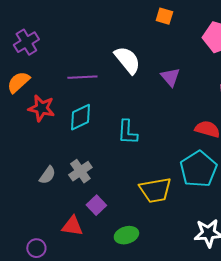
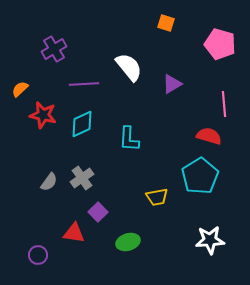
purple cross: (26, 42) -> (54, 49), moved
purple triangle: (170, 77) -> (172, 84), turned 40
orange semicircle: (18, 82) -> (20, 89), size x0.7
yellow trapezoid: (155, 190) -> (157, 197), size x0.7

